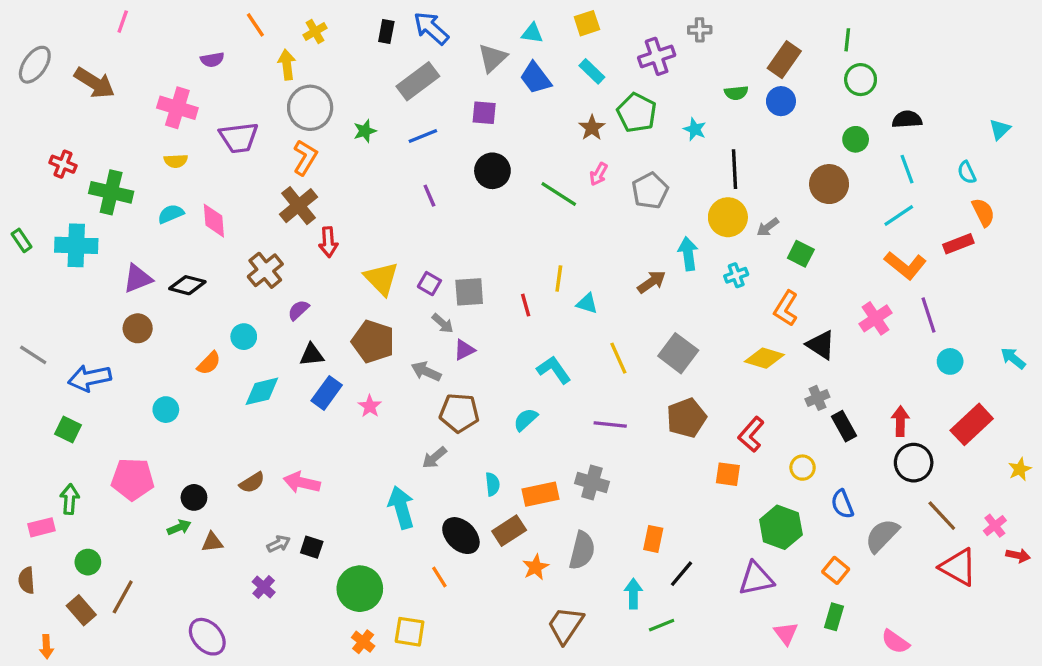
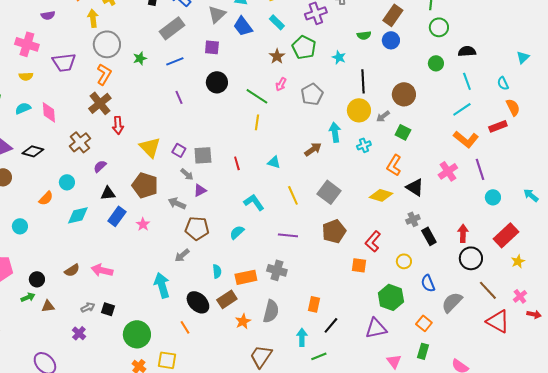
brown circle: (829, 184) -> (404, 94), moved
yellow line: (559, 279) -> (257, 122), moved
yellow star: (1020, 469) -> (518, 261), moved

